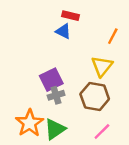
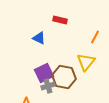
blue triangle: (63, 31) -> (39, 38), moved
brown hexagon: (95, 97) -> (64, 77), moved

